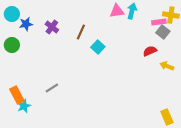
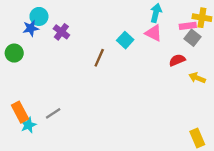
pink triangle: (117, 11) -> (154, 33), moved, turned 35
cyan circle: (12, 14) -> (39, 16), moved
brown line: (81, 32) -> (99, 58), moved
cyan square: (98, 47) -> (125, 40), moved
gray line: (52, 88) -> (53, 113), moved

